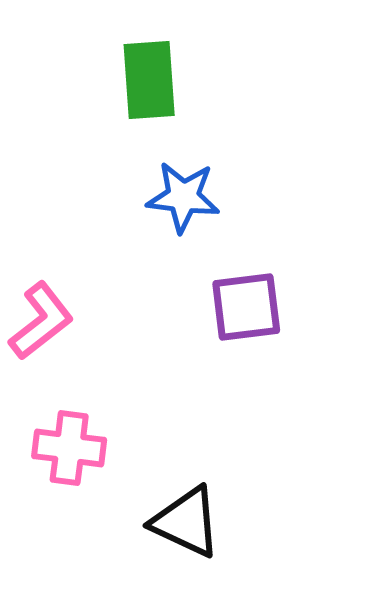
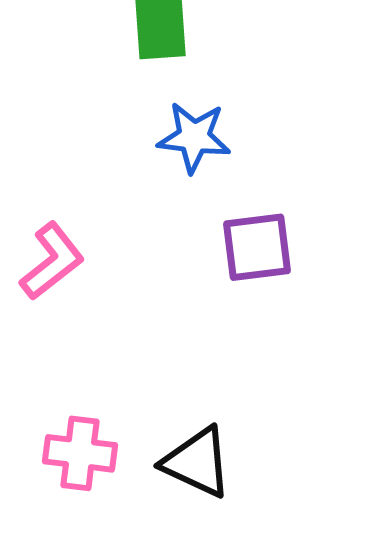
pink cross: (69, 448) -> (80, 453), moved

